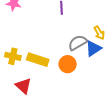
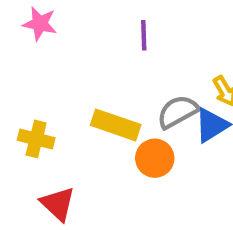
yellow rectangle: (38, 60) -> (116, 125), moved

